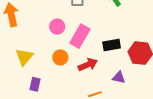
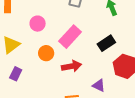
pink circle: (57, 27) -> (38, 24), moved
black rectangle: (112, 45) -> (106, 43), moved, turned -36

